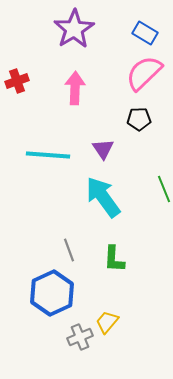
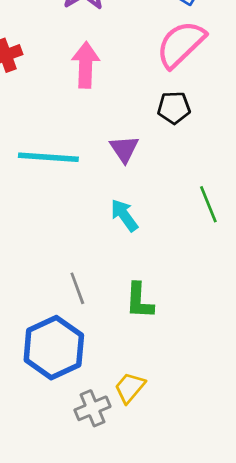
cyan arrow: (103, 197) -> (124, 215), size x0.6

